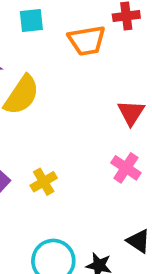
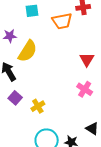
yellow cross: (44, 182) -> (38, 106), moved

